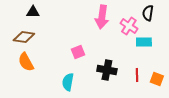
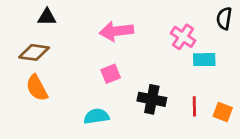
black semicircle: (148, 13) -> (224, 18), moved
pink arrow: (102, 17) -> (116, 31), moved, turned 75
cyan semicircle: (68, 82) -> (96, 116), turned 72

